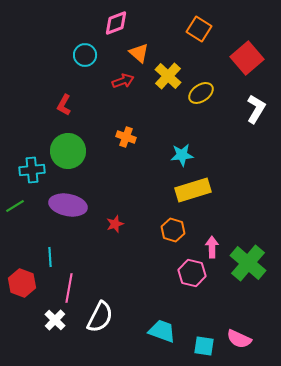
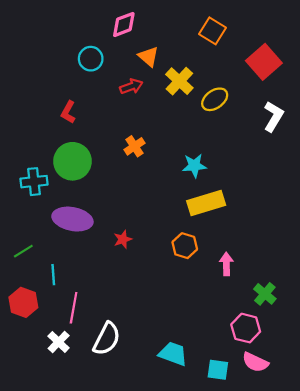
orange cross: (126, 137) -> (134, 146), turned 36
green line: (15, 206) -> (23, 251), moved
green cross: (248, 263) -> (265, 294), moved, size x0.6
pink hexagon: (192, 273) -> (246, 328), moved

